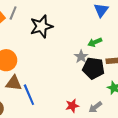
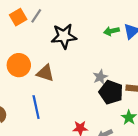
green arrow: (95, 42) -> (112, 31), moved
brown triangle: (14, 83) -> (45, 73), moved

